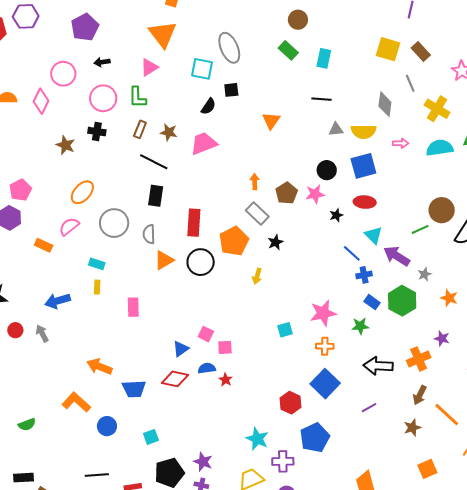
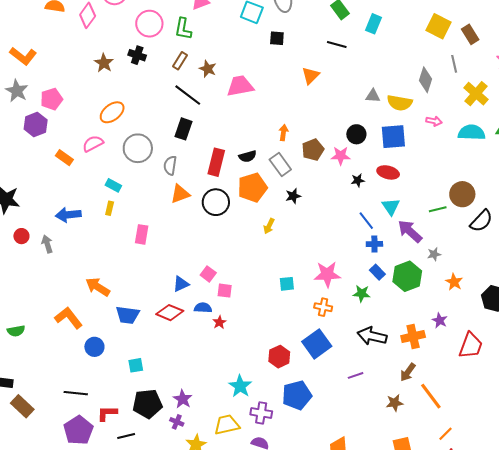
black line: (322, 99) -> (337, 44), moved
black semicircle: (208, 106) -> (248, 156), moved, turned 30

